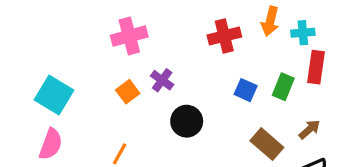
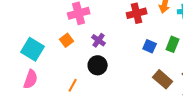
orange square: (128, 92) -> (67, 40), moved
black circle: (187, 121) -> (98, 65), moved

